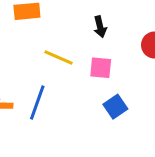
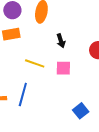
blue square: (115, 107) -> (81, 111), moved

